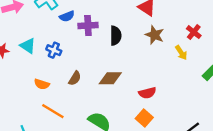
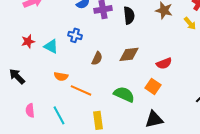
cyan triangle: (28, 46) -> (51, 46), moved
orange semicircle: (42, 84) -> (61, 76), moved
orange square: (144, 118) -> (153, 86), moved

